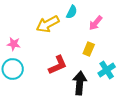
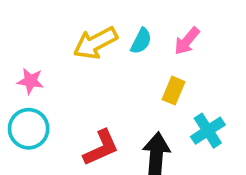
cyan semicircle: (72, 12) -> (141, 41), moved
red L-shape: (58, 65) -> (101, 148), moved

